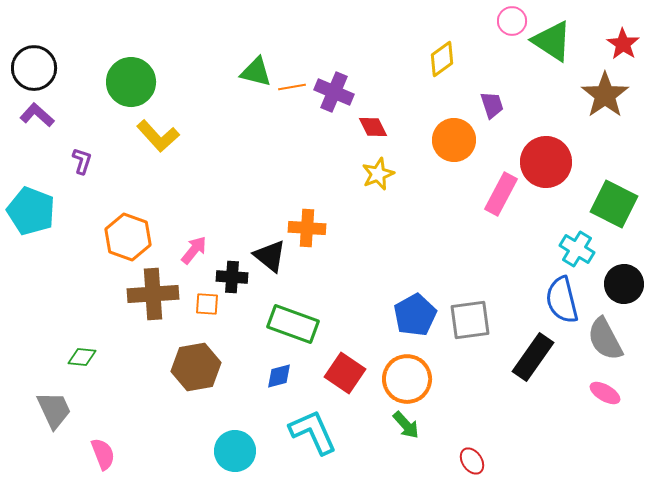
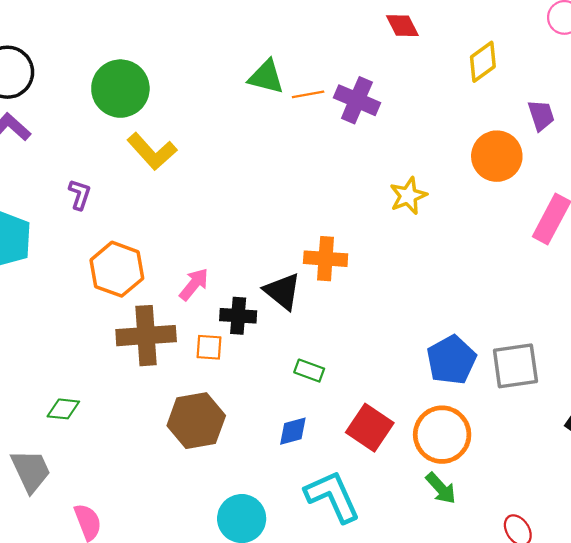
red diamond: (373, 127) -> (402, 26), moved
purple L-shape: (82, 161) -> (80, 195), moved
green rectangle: (293, 324) -> (309, 371), size x0.5

